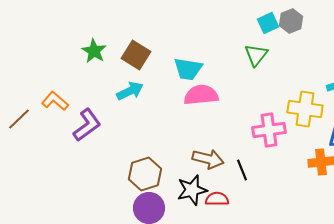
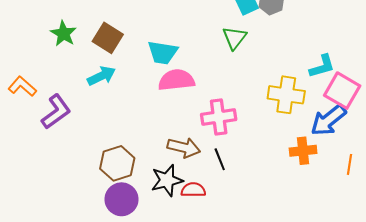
pink cross: (269, 130) -> (219, 117), moved

